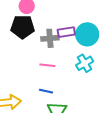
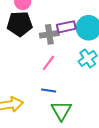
pink line: (47, 65) -> (48, 63), turned -56

